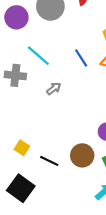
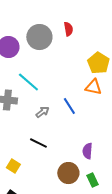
blue line: (81, 58) -> (69, 106), moved
black line: (49, 161) -> (38, 143), moved

